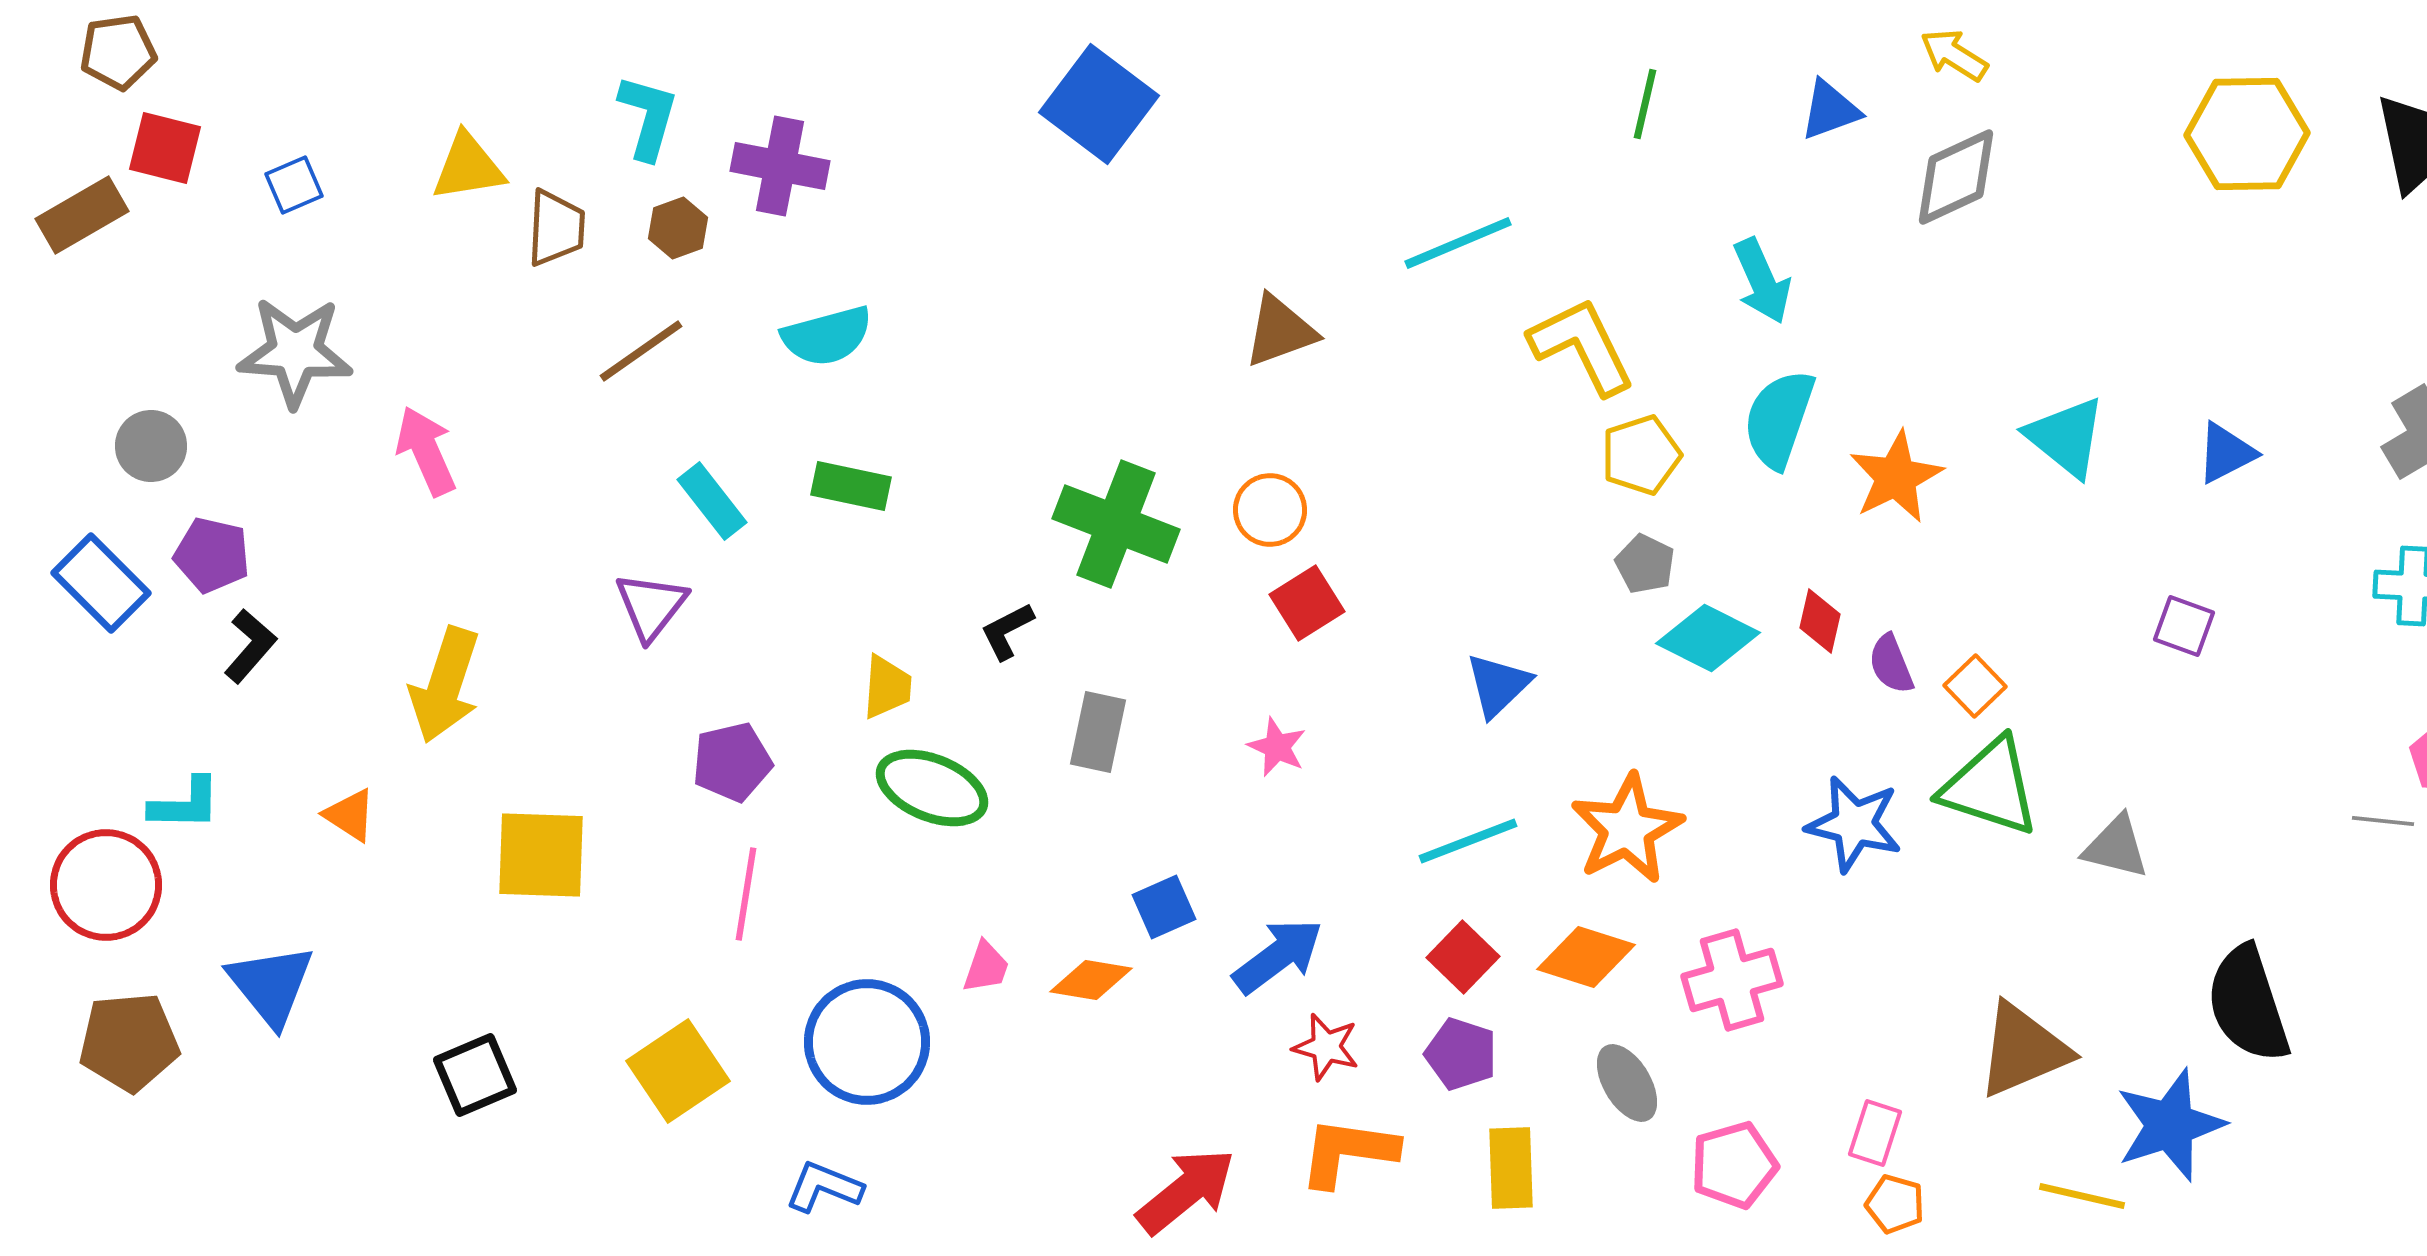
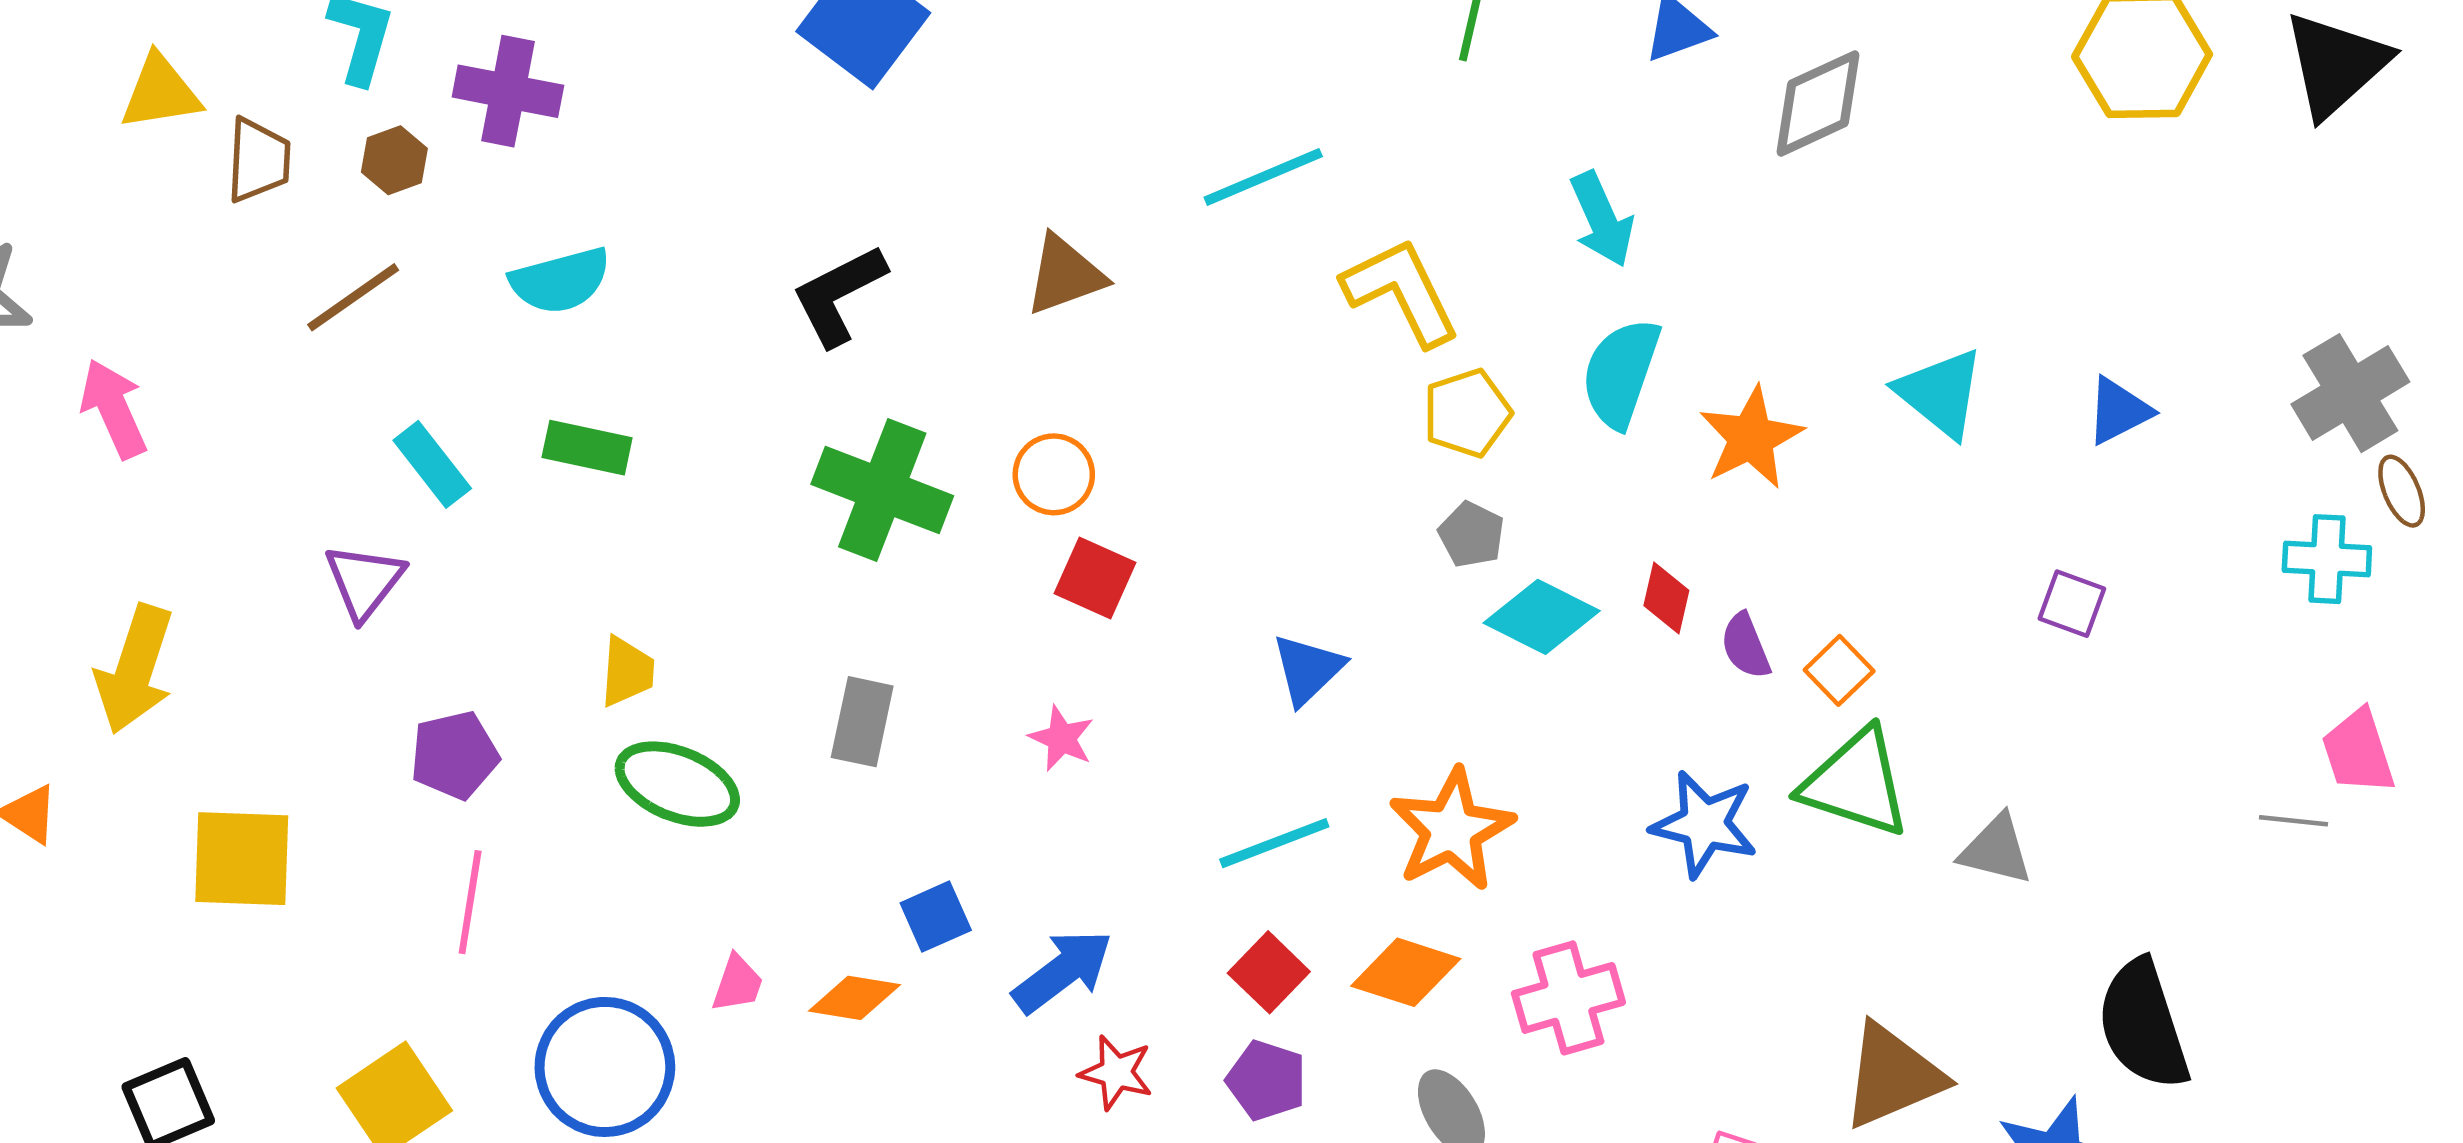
red square: (1307, 603) -> (1095, 578), turned -34
black L-shape: (1007, 631) -> (839, 295), moved, size x1.6

